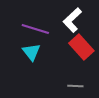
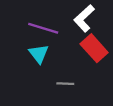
gray line: (75, 86) -> (65, 84), moved

